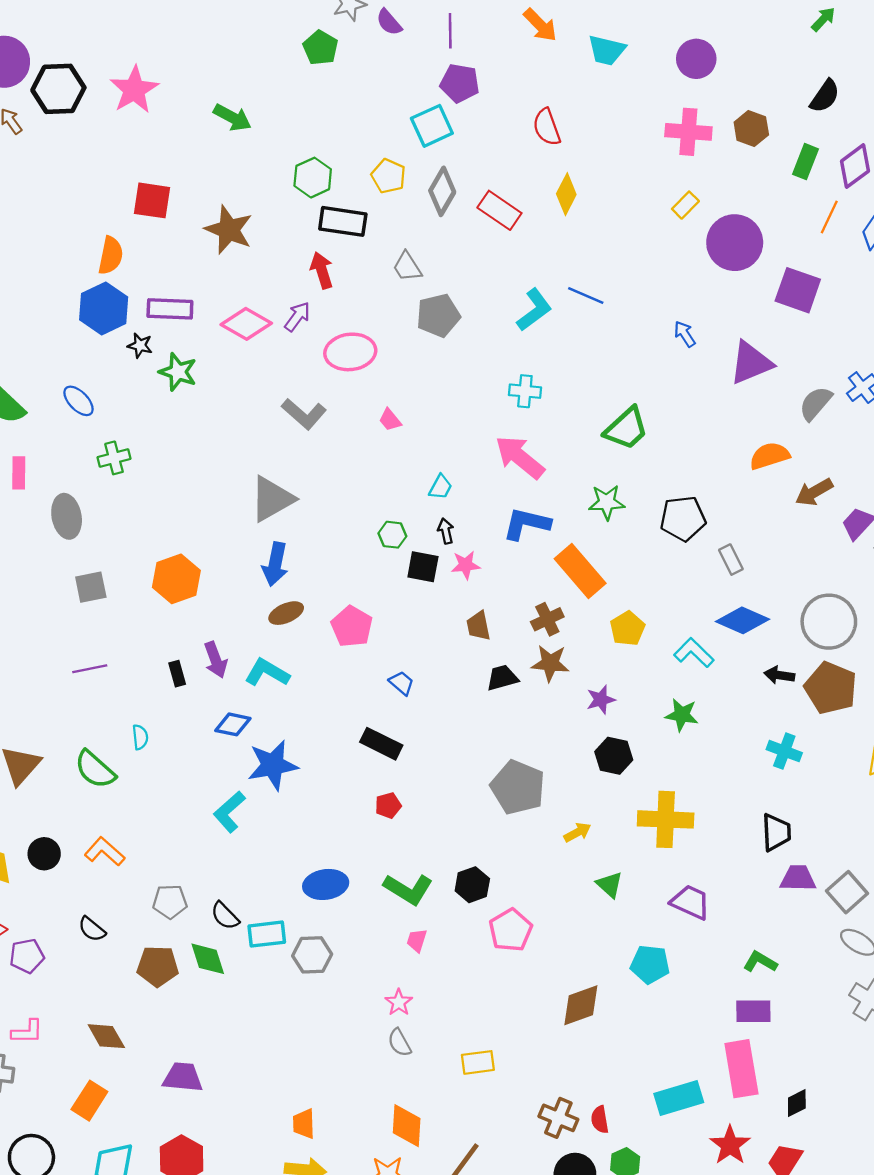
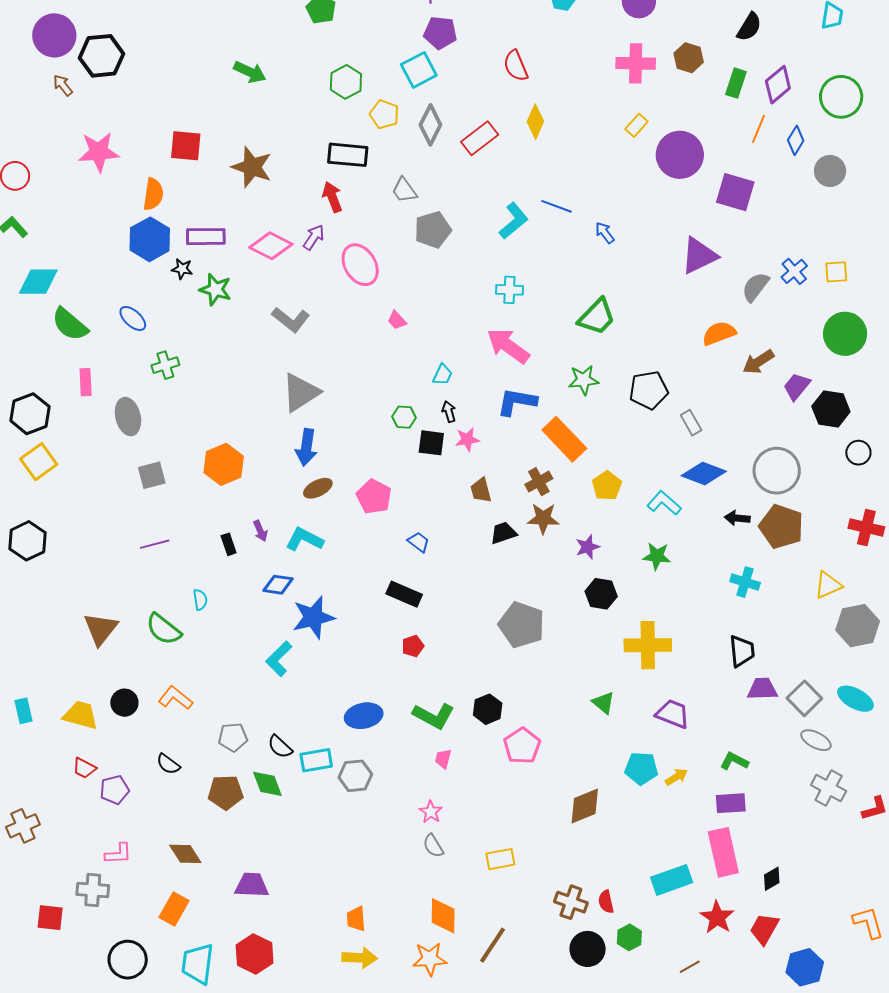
pink star: (134, 90) -> (99, 152), moved, turned 30
green hexagon: (313, 178) -> (346, 82), moved
red rectangle: (499, 210) -> (480, 138), turned -69
blue arrow: (685, 334) -> (605, 233), moved
pink ellipse: (350, 352) -> (360, 265), turned 69
gray L-shape: (304, 414) -> (291, 320), moved
purple arrow: (216, 660) -> (260, 531), size x0.7
yellow arrow: (577, 832) -> (676, 777), moved

